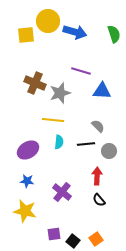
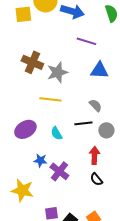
purple line: (81, 71) -> (86, 41), moved
cyan semicircle: (59, 142) -> (56, 133), moved, turned 144
blue star: (27, 181) -> (40, 160), moved

